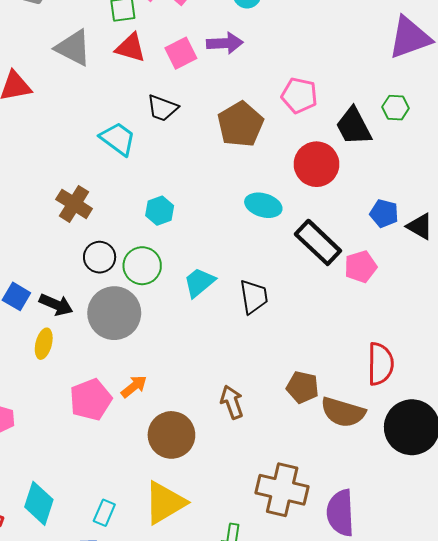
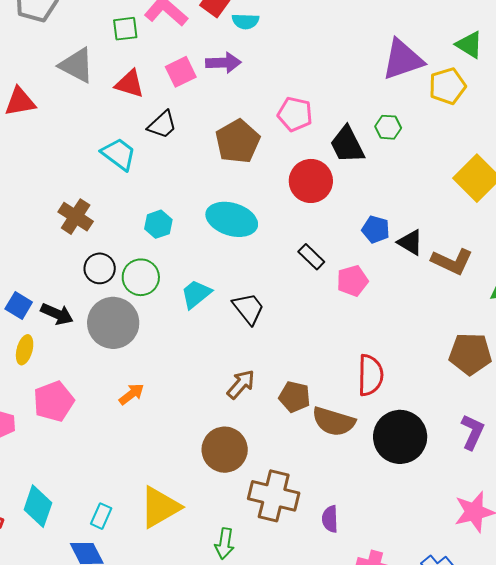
red triangle: (131, 48) -> (130, 84), moved
black trapezoid: (162, 108) -> (162, 125), turned -64
cyan ellipse: (263, 205) -> (232, 219), moved, size x1.4
black rectangle: (318, 242) -> (311, 257), size x0.6
black trapezoid: (254, 297) -> (248, 309), turned -30
yellow ellipse: (44, 344) -> (25, 350), moved
pink pentagon: (91, 400) -> (54, 401), moved
brown arrow: (232, 402) -> (241, 384), moved, turned 60
brown circle: (171, 435) -> (225, 450), moved
purple semicircle: (341, 513) -> (330, 519), size x0.6

